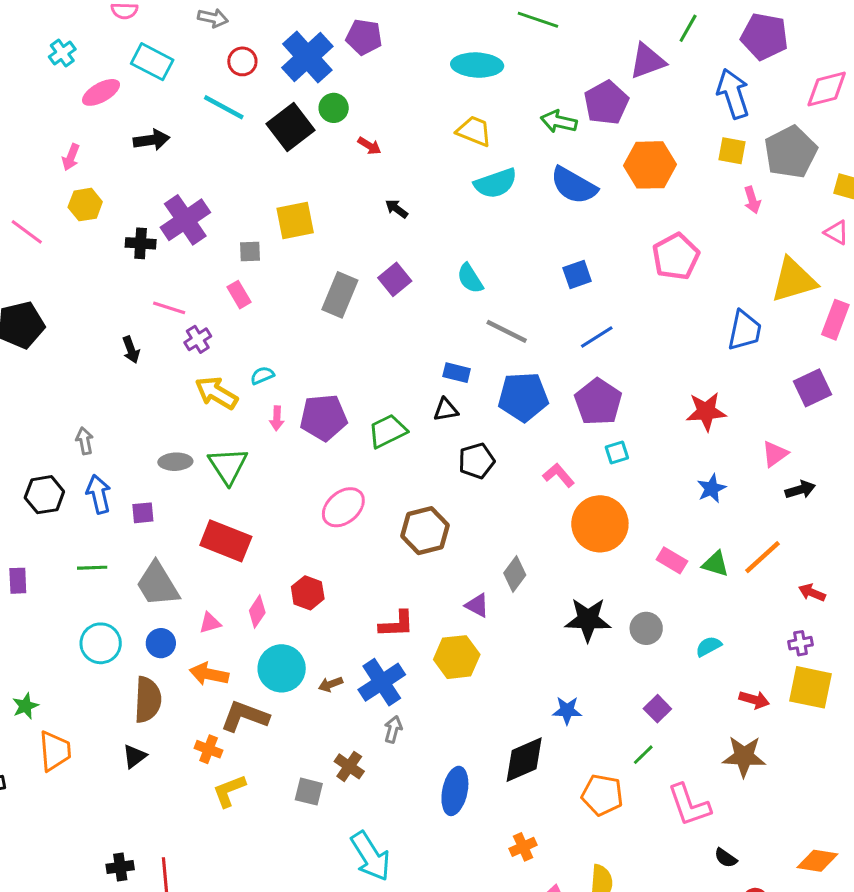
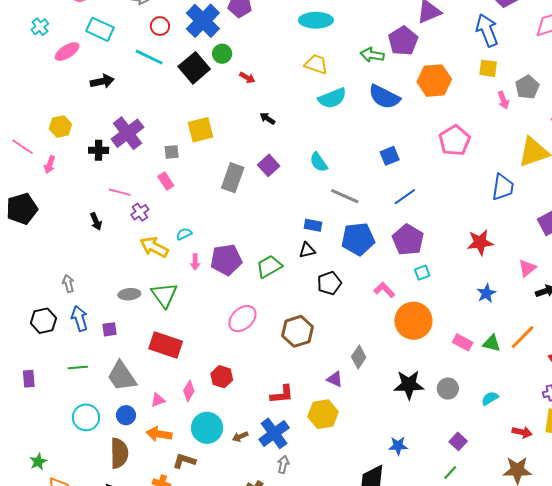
gray pentagon: (791, 152) -> (527, 87), moved, size x0.7
pink arrow: (71, 157) -> (50, 165), moved
brown L-shape: (245, 716) -> (184, 461), size x0.7

